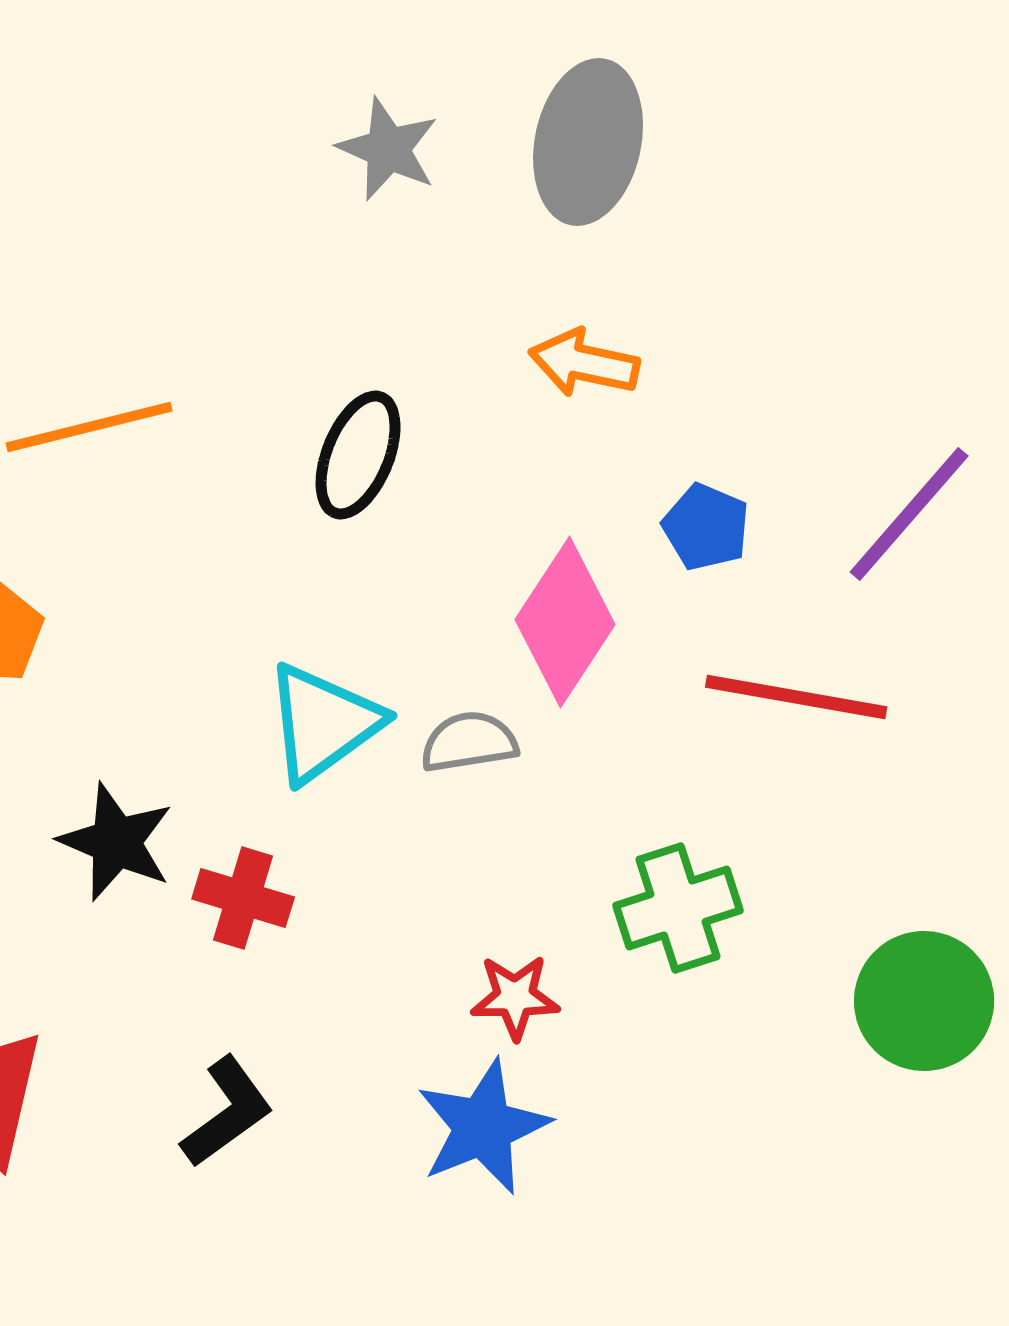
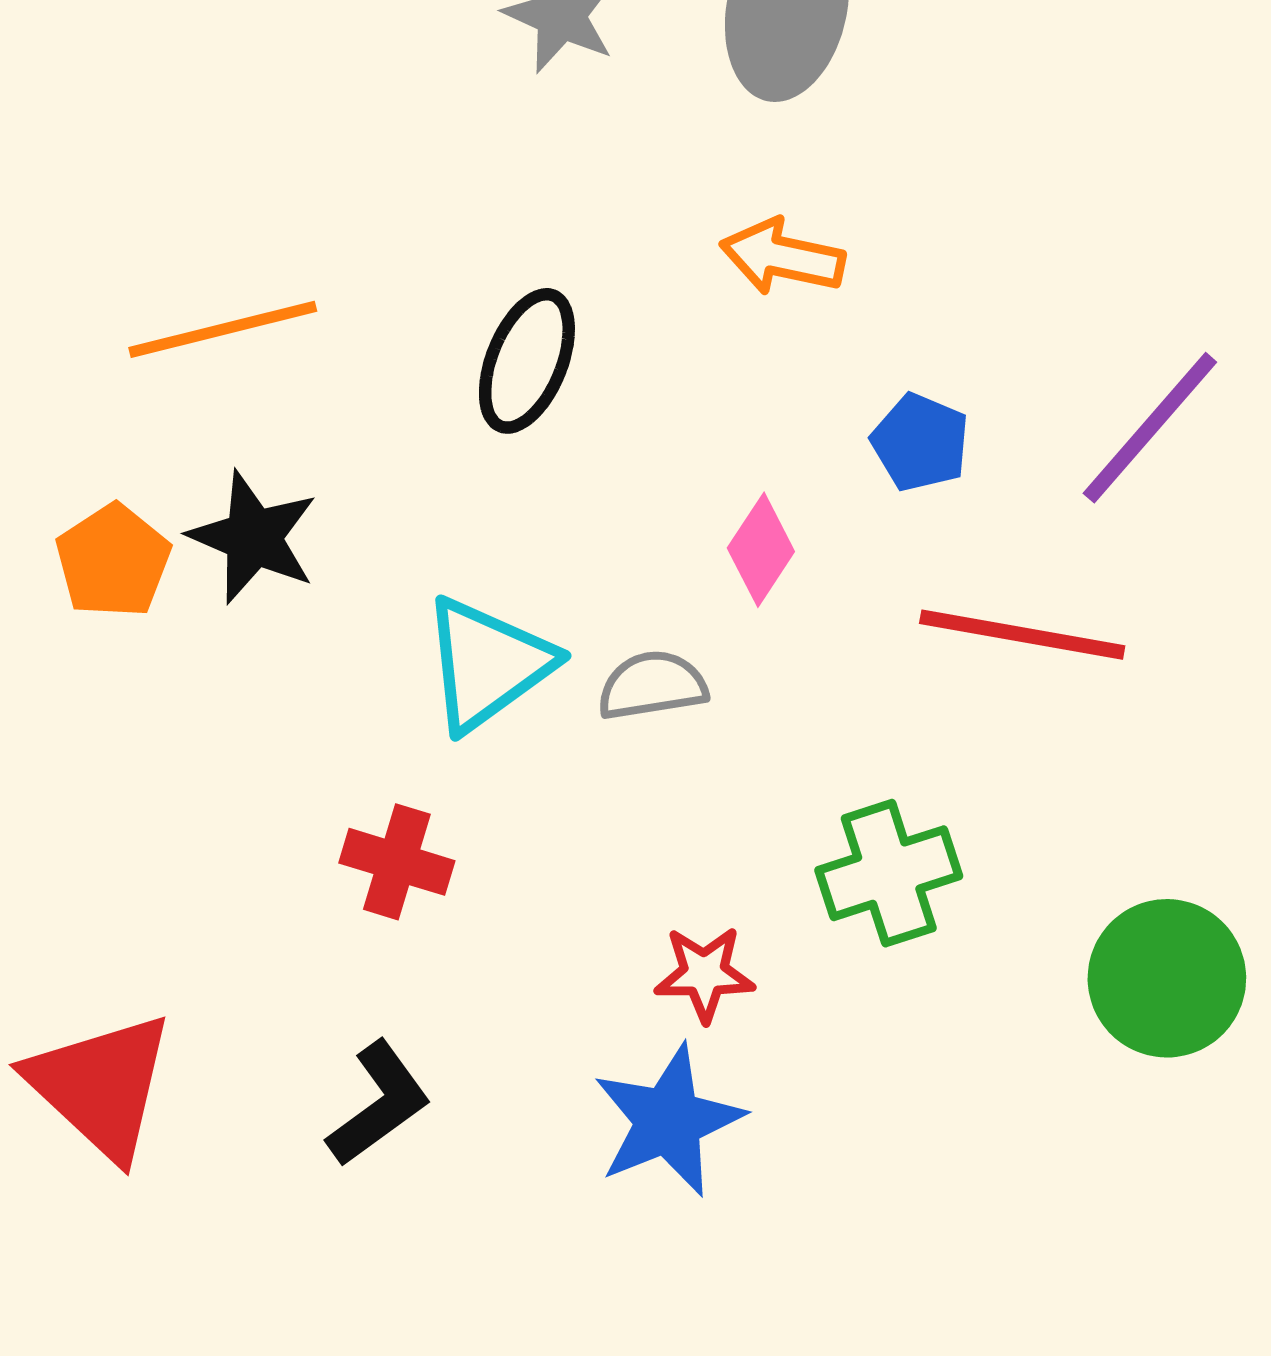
pink diamond: (565, 622) -> (761, 550), size x0.6
black star: (116, 842) -> (253, 537), moved

